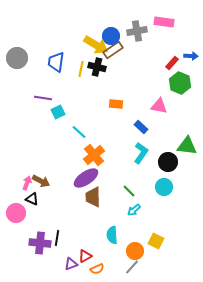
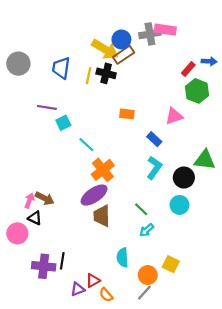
pink rectangle: (164, 22) -> (165, 30), moved
pink triangle: (159, 106) -> (174, 116), turned -30
orange semicircle: (97, 269) -> (106, 295), turned 72

